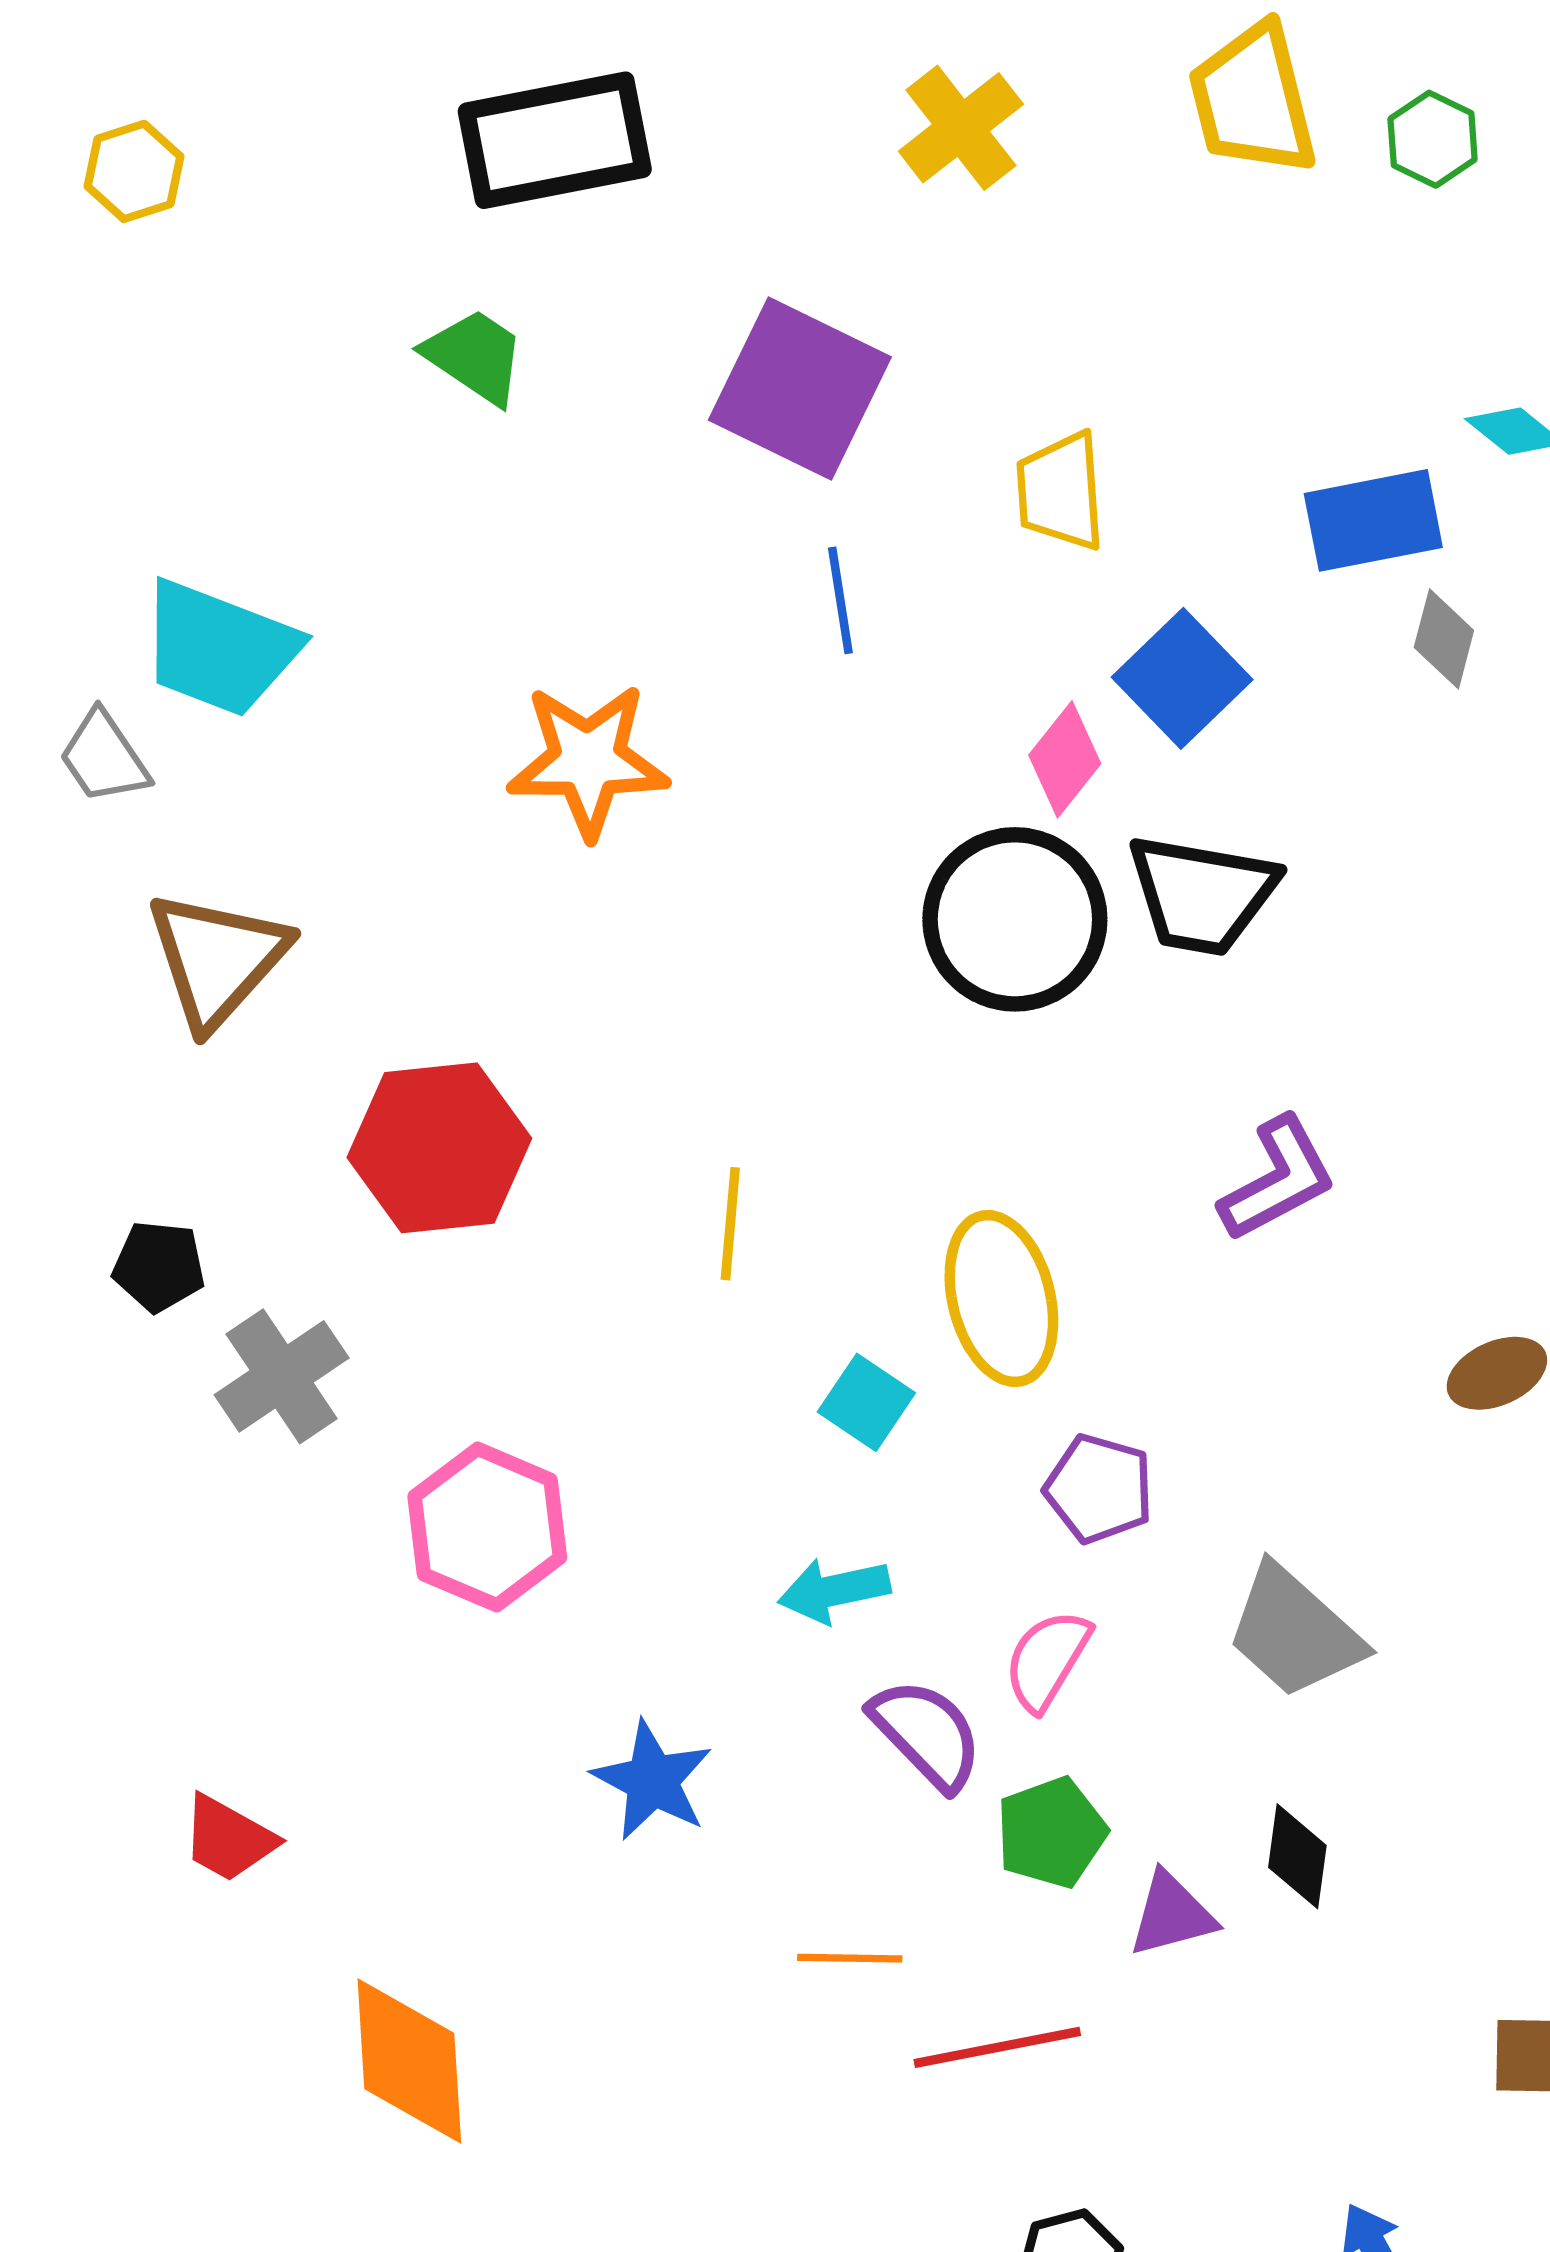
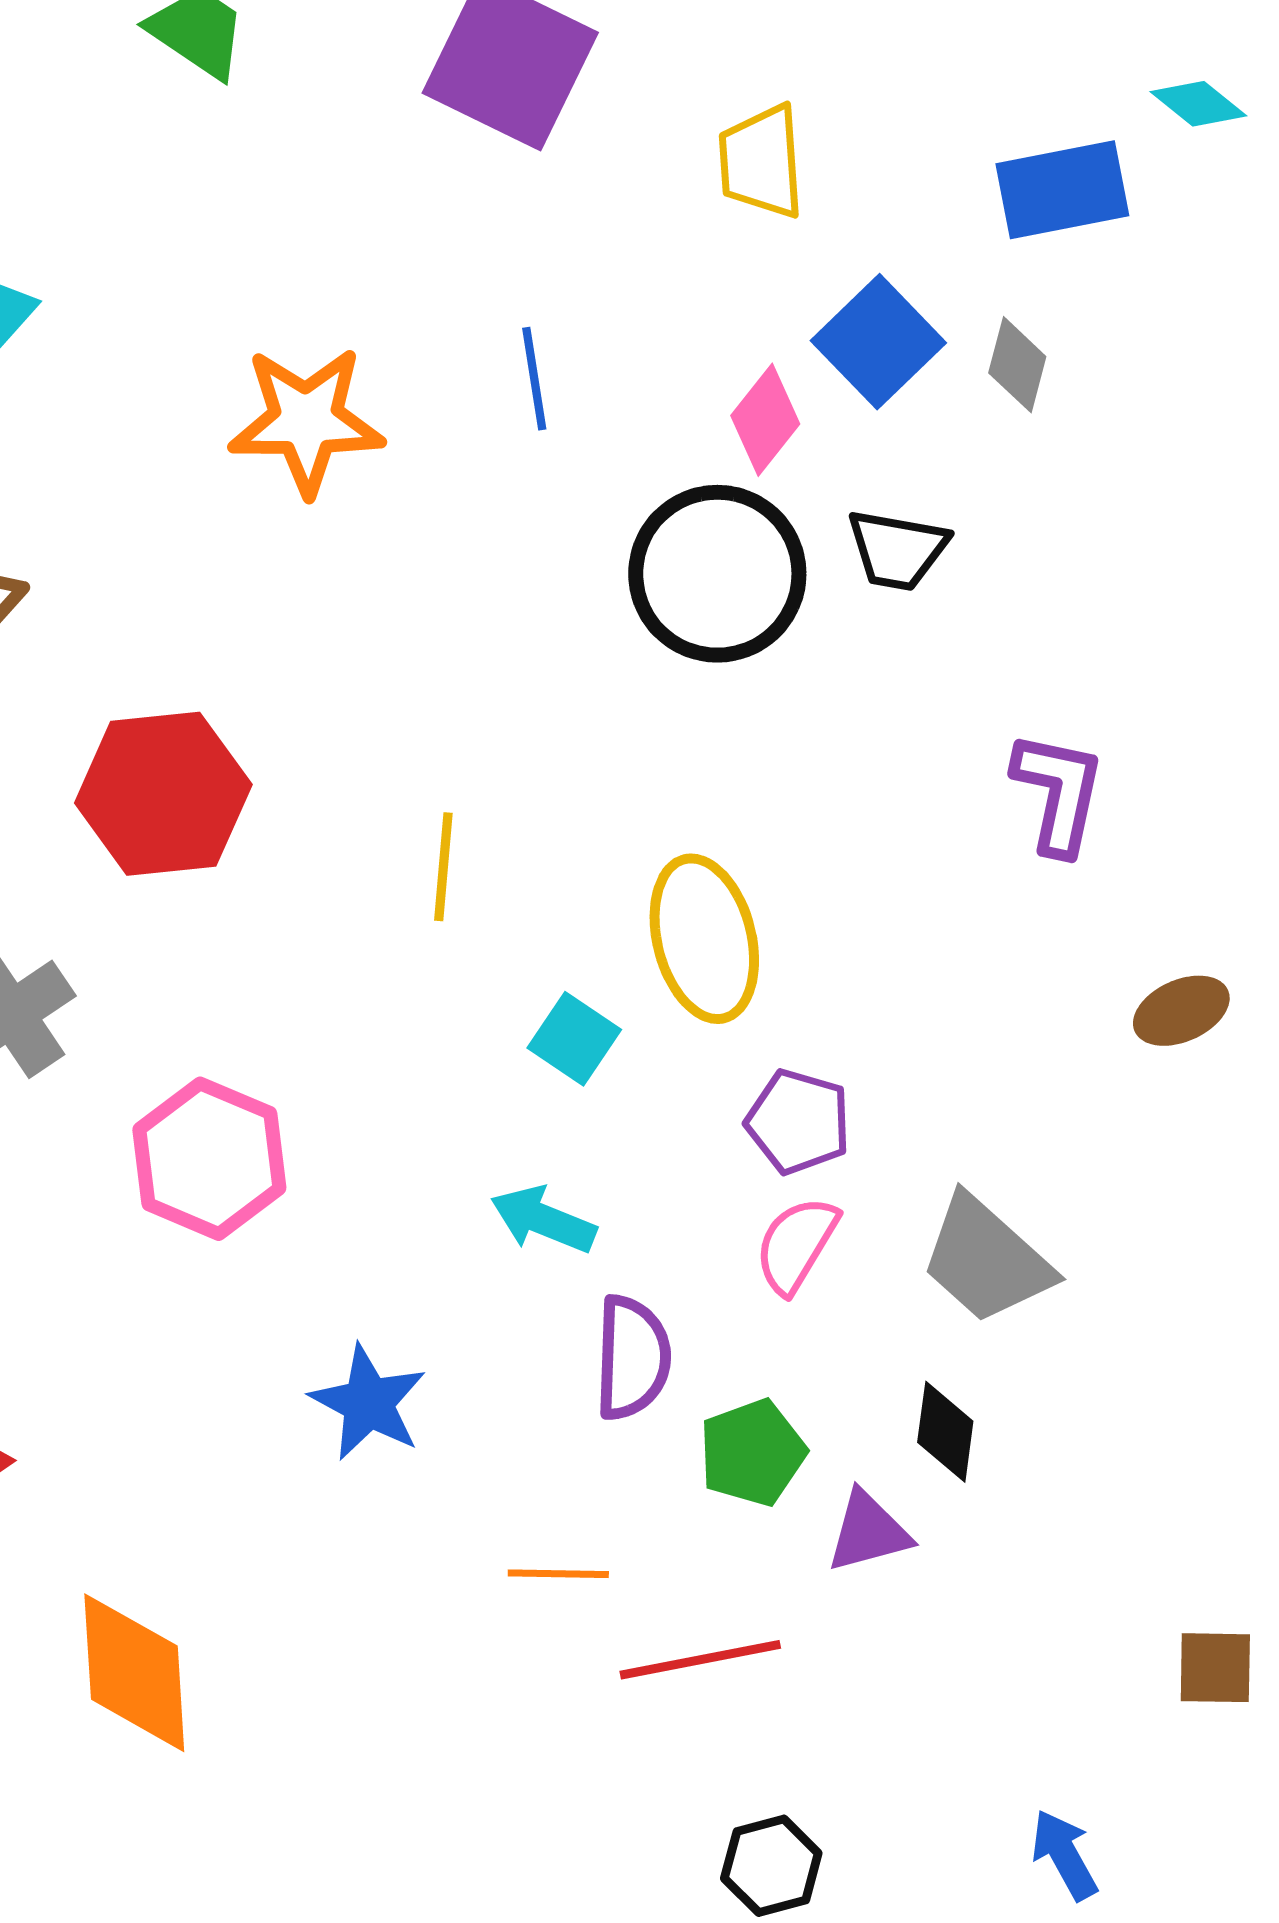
blue line: (840, 600) -> (534, 379), moved
gray diamond: (1444, 639) -> (1017, 365), moved
black trapezoid: (1202, 894) -> (897, 550), size x0.7
purple L-shape: (1278, 1179) -> (1058, 793), moved, turned -50
cyan arrow: (834, 1590) -> (543, 1220), turned 34
pink semicircle: (1047, 1660) -> (796, 1245), moved
purple semicircle: (927, 1734) -> (632, 1358), turned 46
black diamond: (1297, 1856) -> (945, 1432), moved

